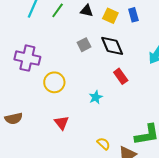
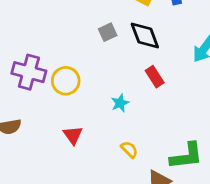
purple cross: (27, 58) -> (29, 72), moved
yellow semicircle: (104, 144) -> (129, 150), moved

